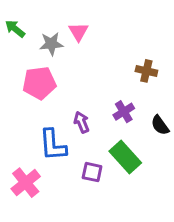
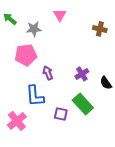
pink triangle: (78, 32) -> (60, 15), moved
brown cross: (146, 71) -> (100, 29), moved
purple arrow: (81, 122) -> (48, 73), moved

